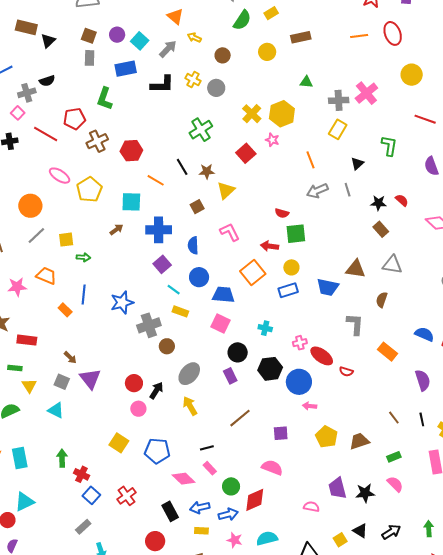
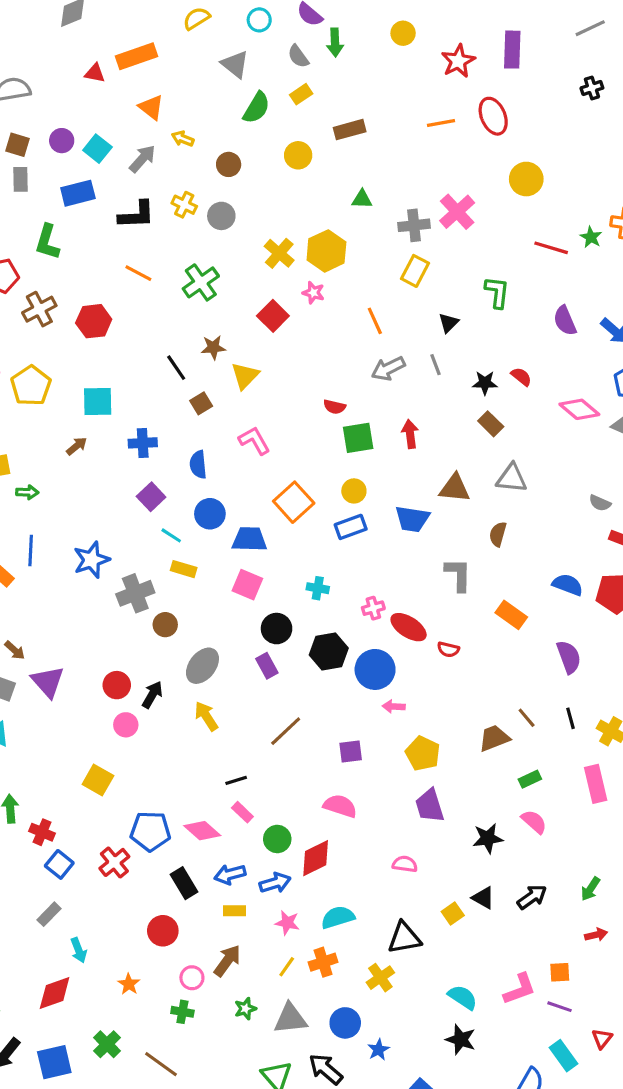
black line: (182, 167) -> (176, 368), moved
orange line: (156, 180) -> (138, 273), moved
blue cross: (159, 230) -> (143, 443), size x0.7
red arrow: (270, 246) -> (410, 434), moved, turned 78
brown trapezoid: (359, 441) -> (494, 738), moved
blue pentagon: (157, 451) -> (150, 831), moved
purple trapezoid: (337, 488) -> (430, 806), moved
green arrow: (429, 529) -> (590, 889), turned -140

